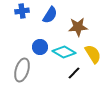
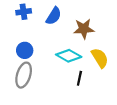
blue circle: (40, 47) -> (25, 50), moved
black line: (74, 73) -> (79, 78), turned -32

